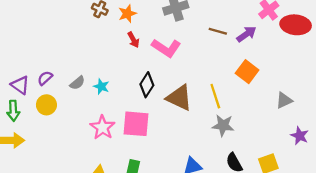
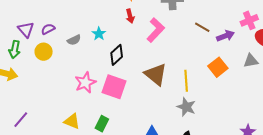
pink L-shape: (166, 48) -> (156, 30), turned -95
black diamond: (147, 85) -> (117, 55), moved
cyan star: (101, 86) -> (99, 34), moved
gray triangle: (284, 100) -> (251, 61), moved

